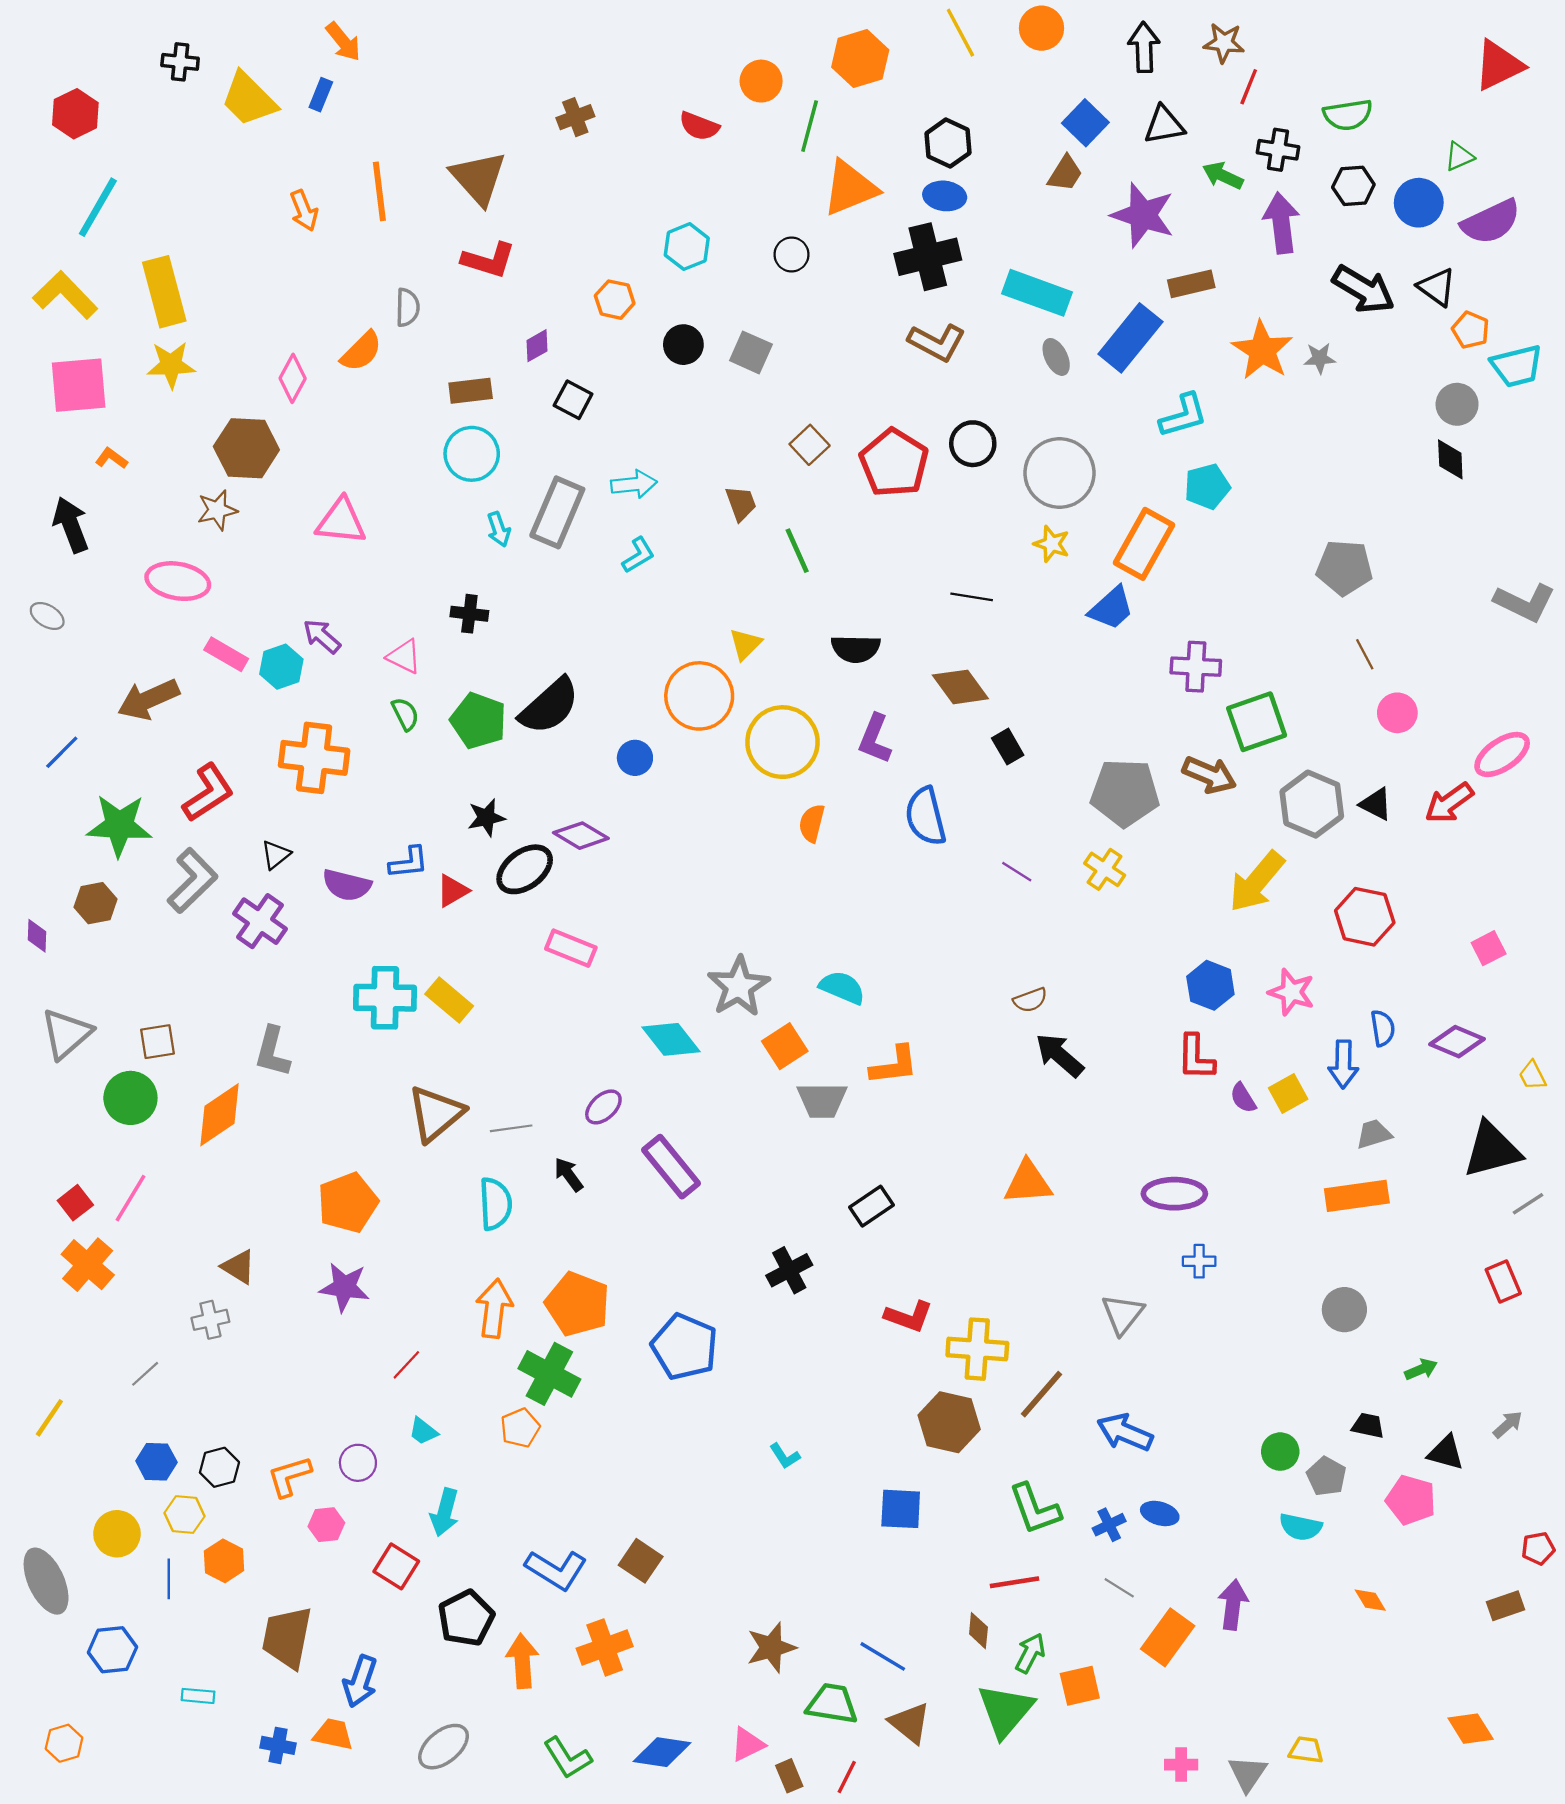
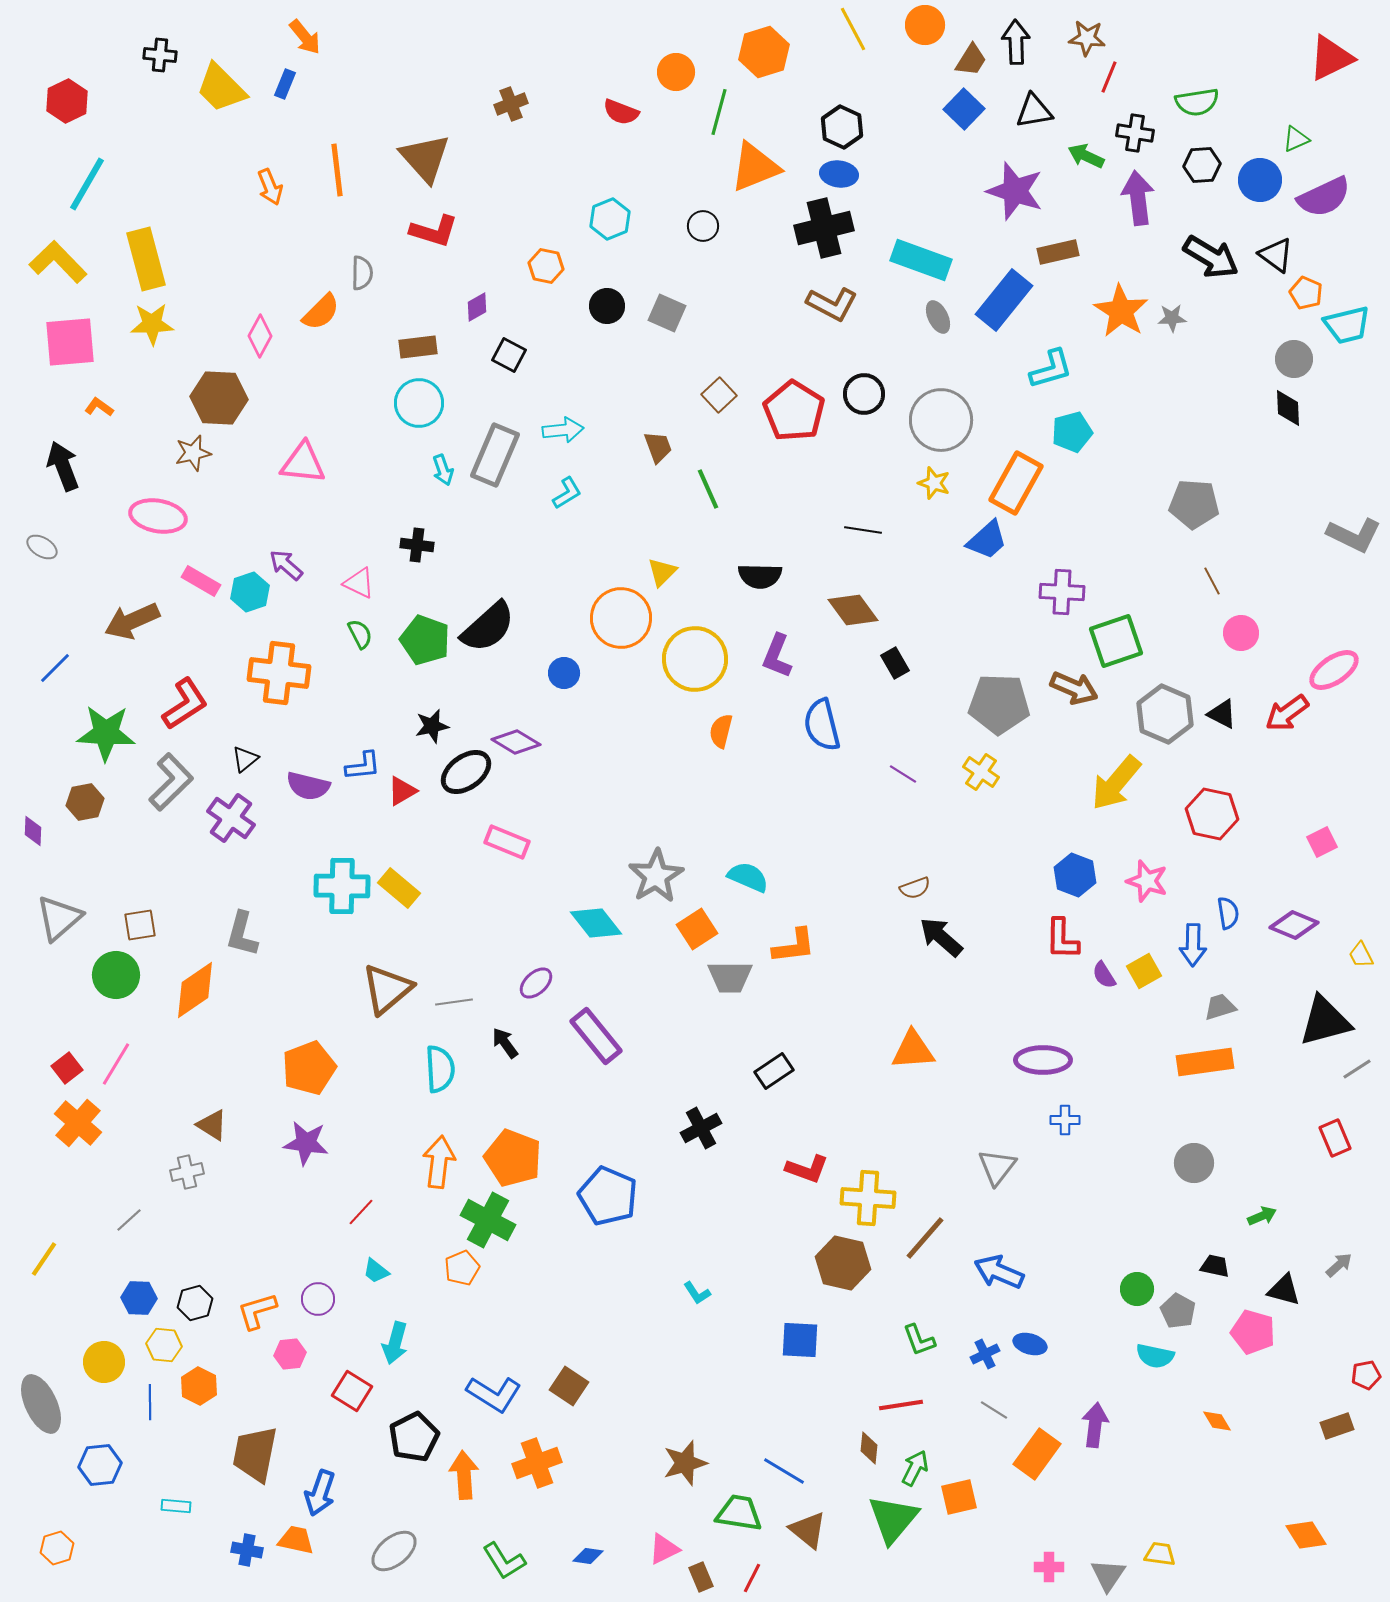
brown trapezoid: (1065, 173) -> (971, 60), moved
green L-shape: (1035, 1509) -> (919, 1340), size x0.7
blue diamond: (662, 1752) -> (588, 1556), size x0.6

